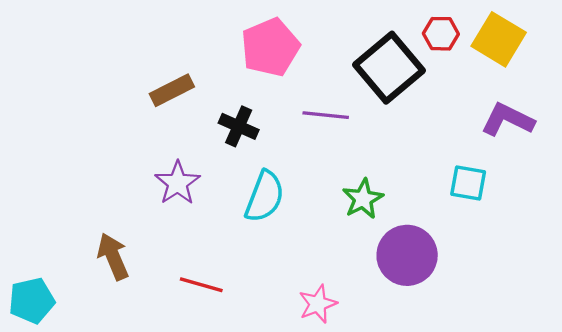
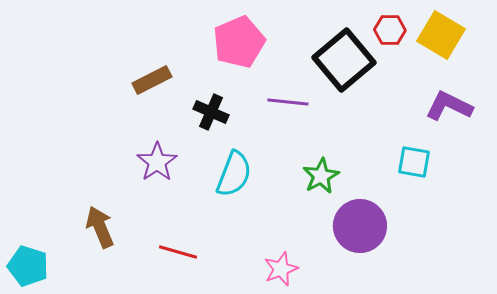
cyan pentagon: (32, 301) -> (28, 266), turned 30

